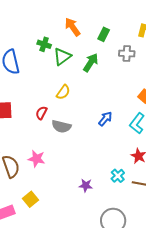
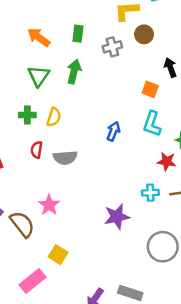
green cross: (44, 44) -> (27, 115), moved
pink star: (37, 159) -> (49, 205), turned -30
cyan cross: (118, 176) -> (150, 193), turned -32
purple star: (86, 185) -> (117, 217), size x1.5

